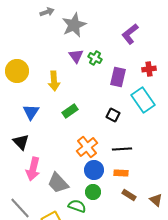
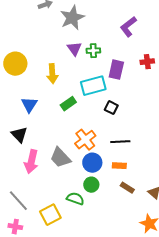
green cross: (95, 58) -> (93, 51), turned -32
cyan rectangle: (143, 100) -> (93, 86), moved, turned -70
gray trapezoid: (58, 183) -> (60, 158), moved

